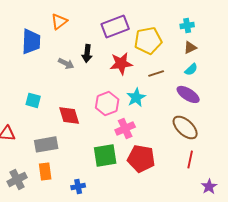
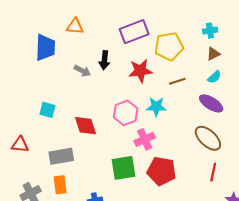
orange triangle: (59, 21) -> (75, 26), turned 42
cyan star: (136, 97) -> (156, 107), turned 30

